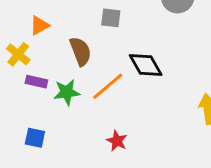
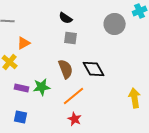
brown semicircle: (80, 51) -> (66, 69), moved
purple rectangle: (36, 82) -> (22, 88), moved
orange line: (108, 86) -> (74, 96), moved

